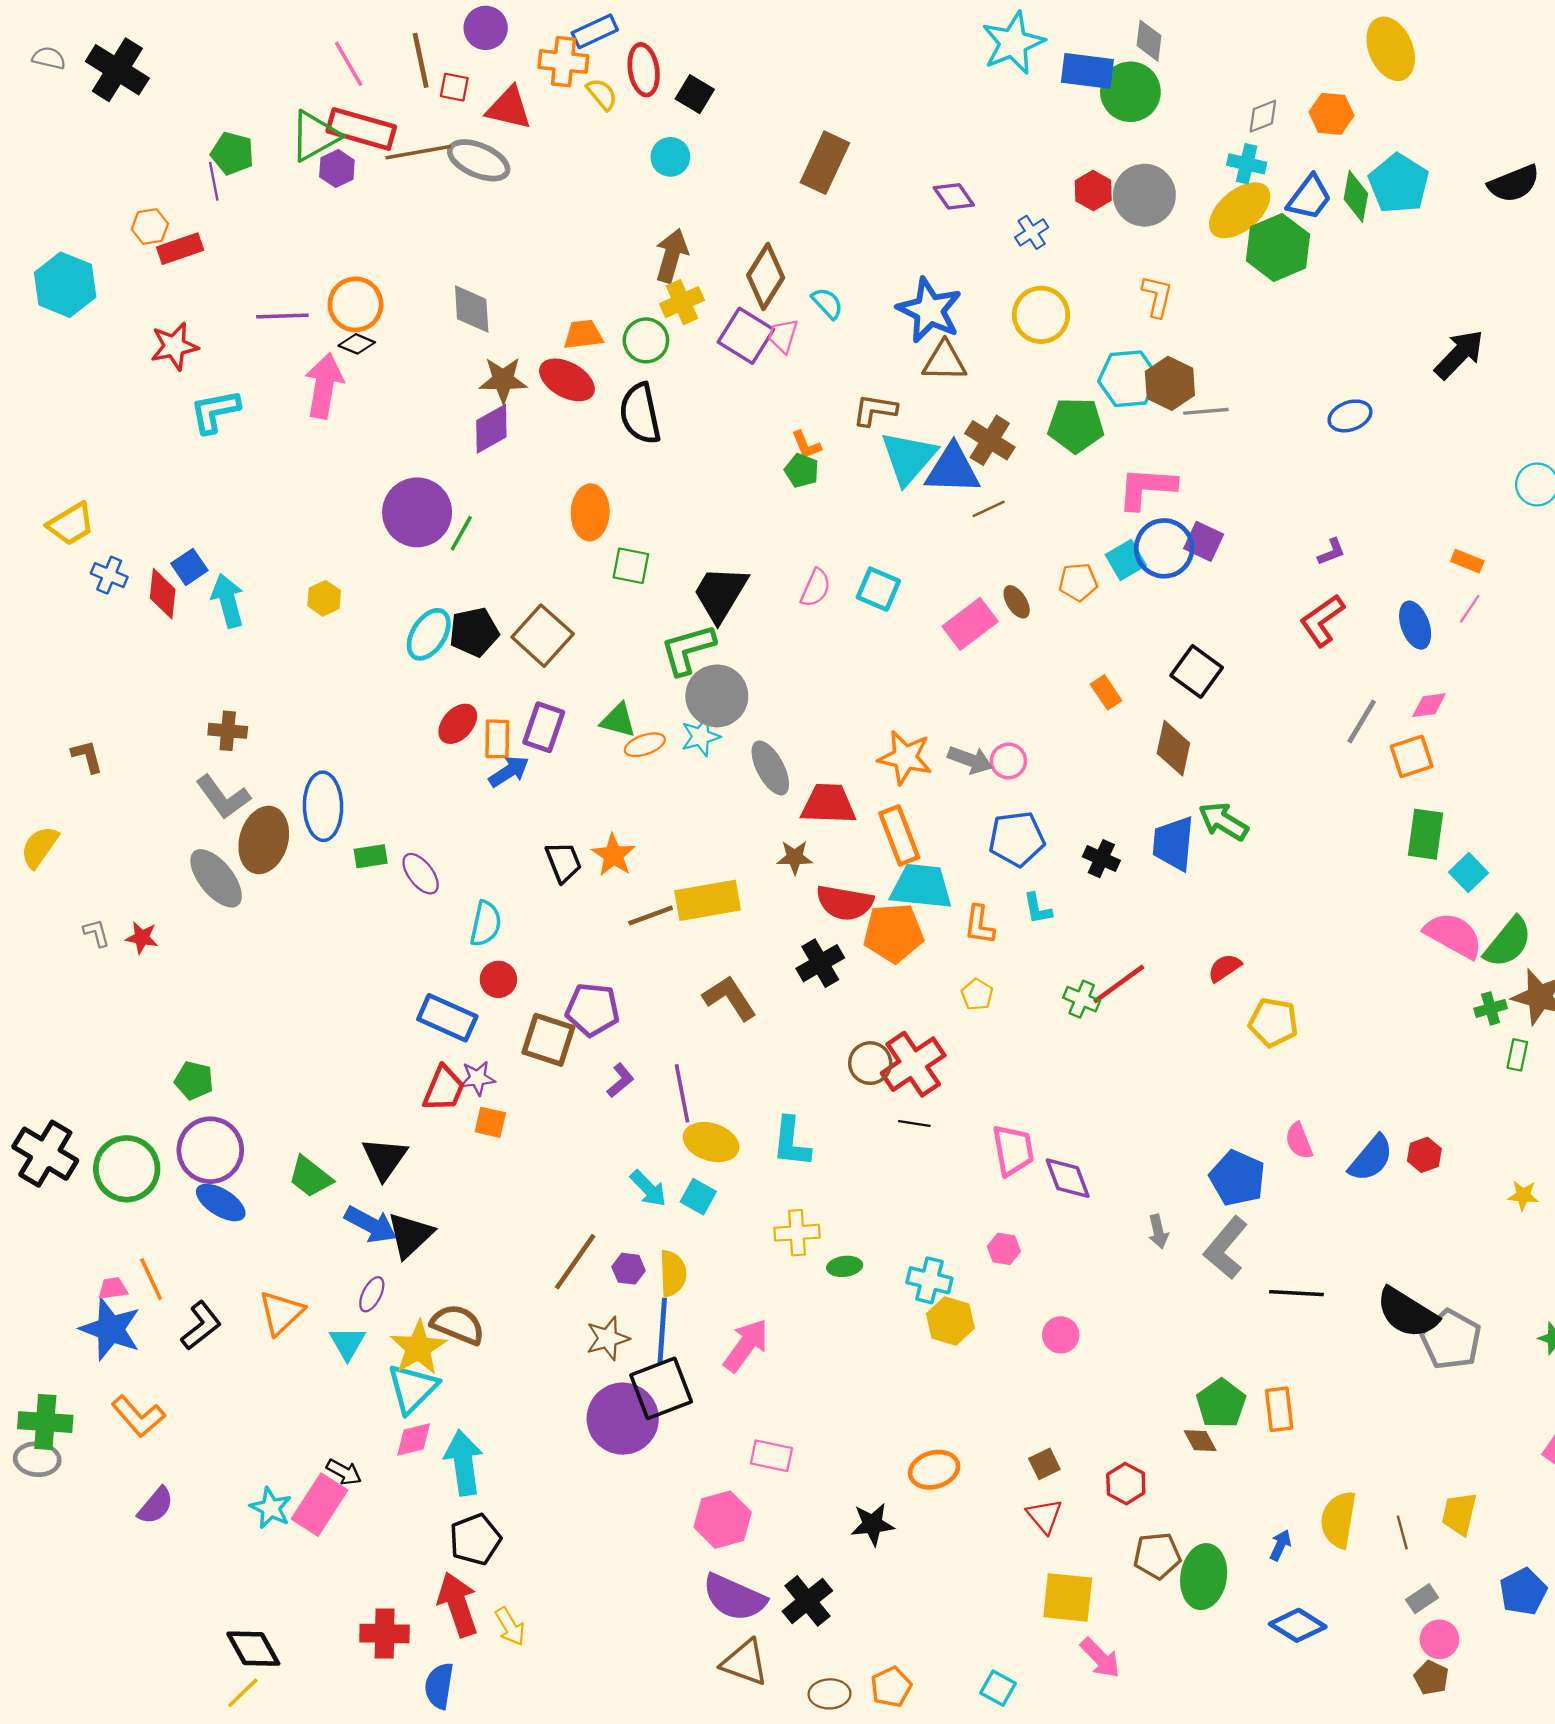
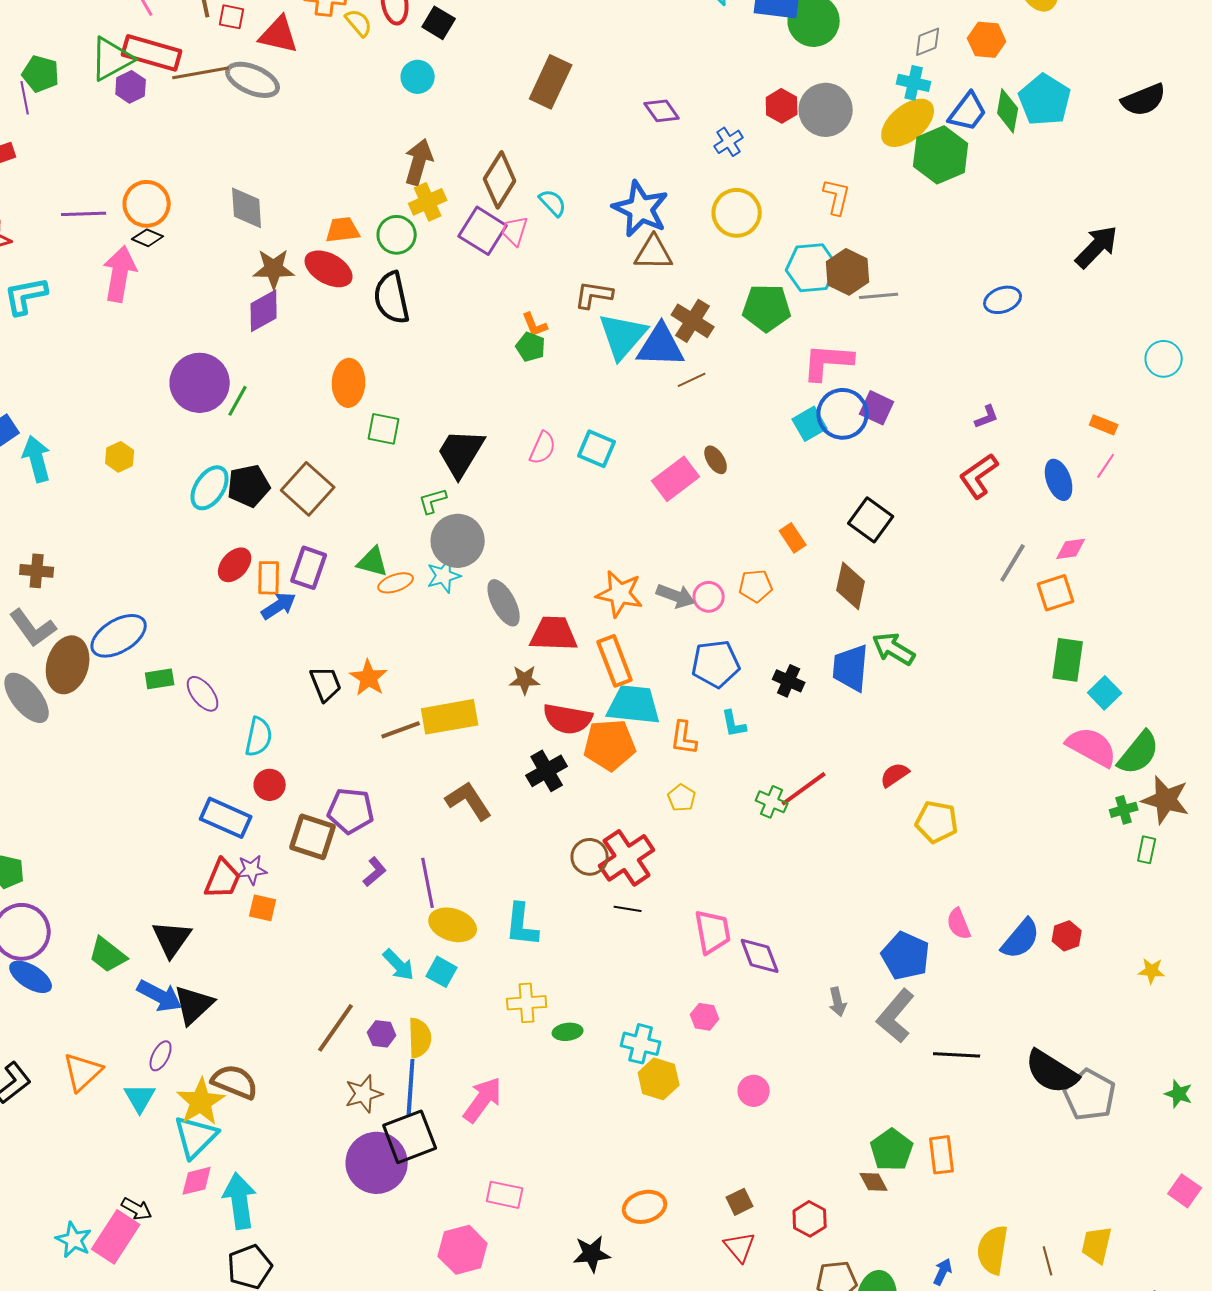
orange pentagon: (1078, 582) -> (756, 586), moved
green L-shape: (688, 649) -> (433, 501), size x0.6
blue ellipse: (323, 806) -> (119, 636), turned 60

